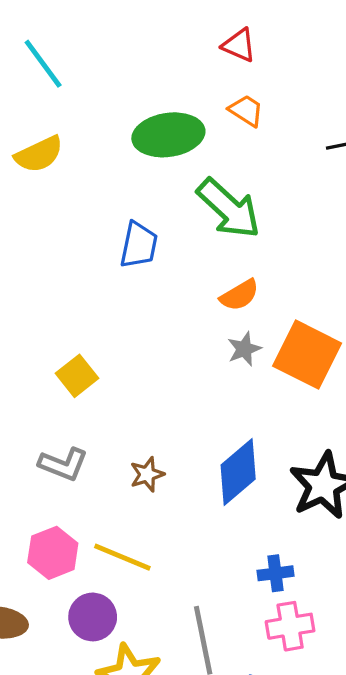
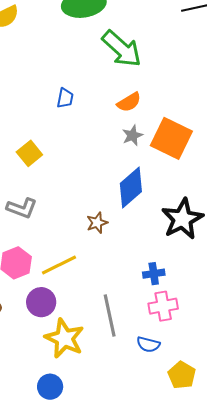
blue trapezoid: (139, 245) -> (65, 98), moved, size x0.7
blue diamond: (238, 472) -> (131, 187), moved
brown star: (147, 474) -> (97, 223), moved
yellow line: (122, 557) -> (59, 265), turned -48

